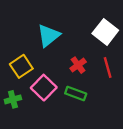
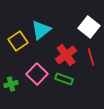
red cross: (78, 65) -> (66, 55), size x1.5
yellow square: (21, 66) -> (18, 41), moved

